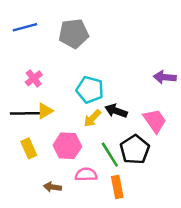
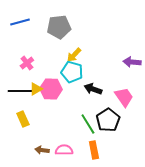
yellow arrow: (92, 118) -> (74, 55), moved
pink hexagon: (67, 146) -> (51, 89), moved
pink semicircle: (86, 175) -> (64, 150), moved

